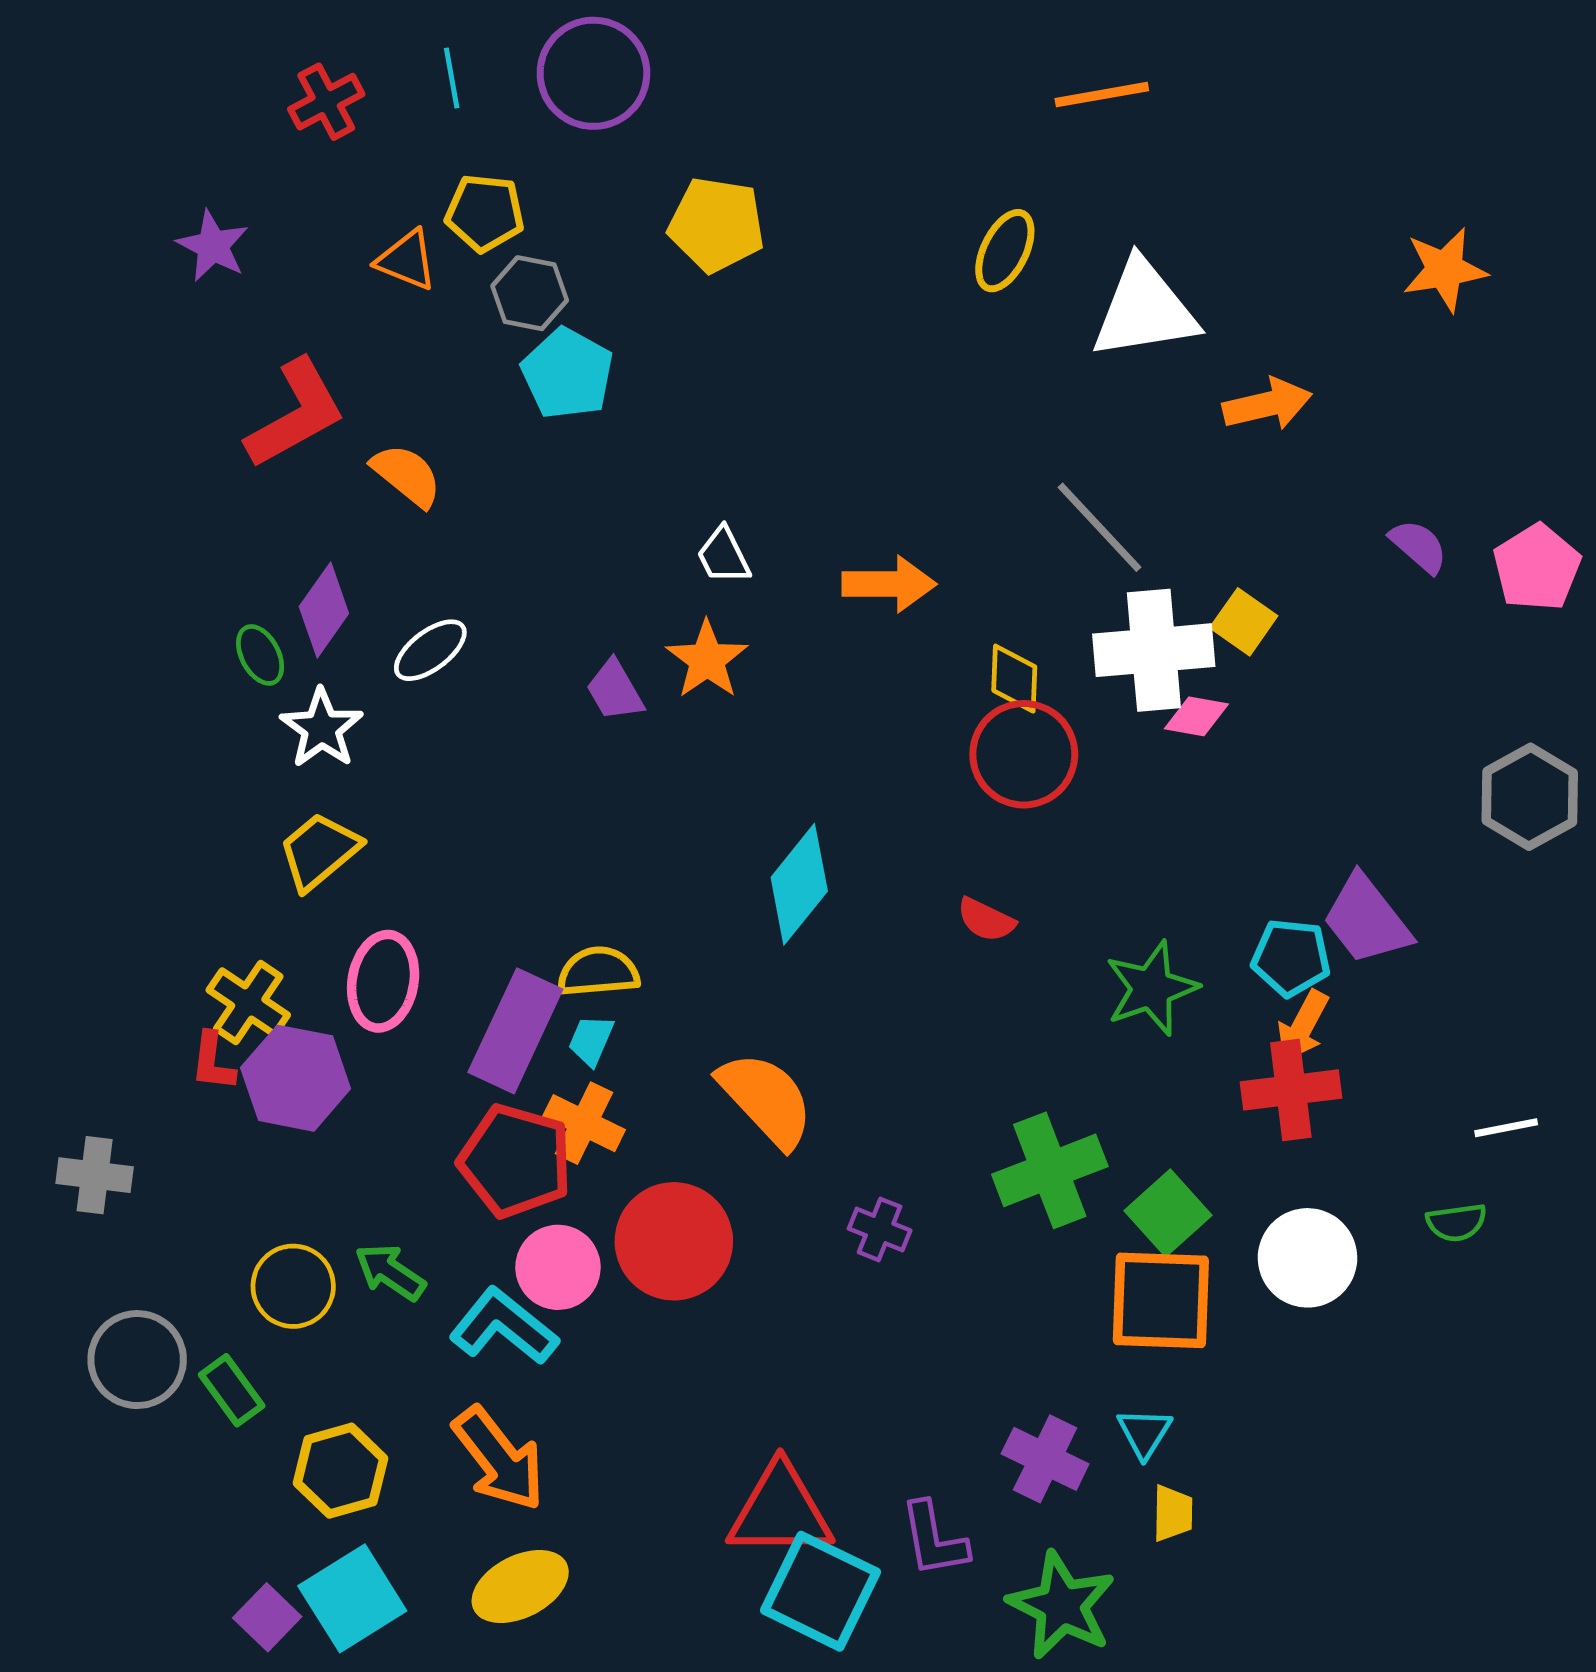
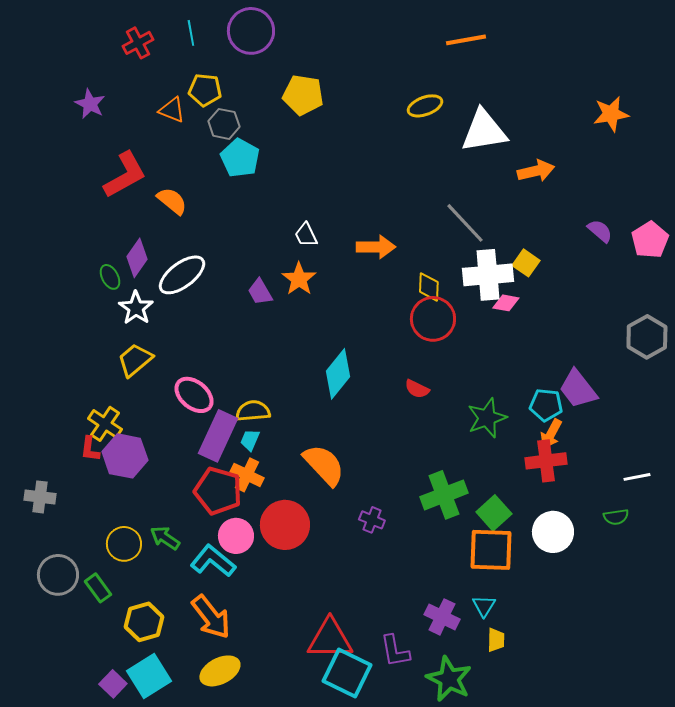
yellow ellipse: (1005, 251) -> (425, 106), turned 44
white ellipse: (430, 650) -> (182, 275), size x1.5
pink ellipse: (383, 981) -> (194, 395), moved, turned -60

